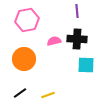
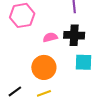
orange circle: (24, 59) -> (44, 67), moved

